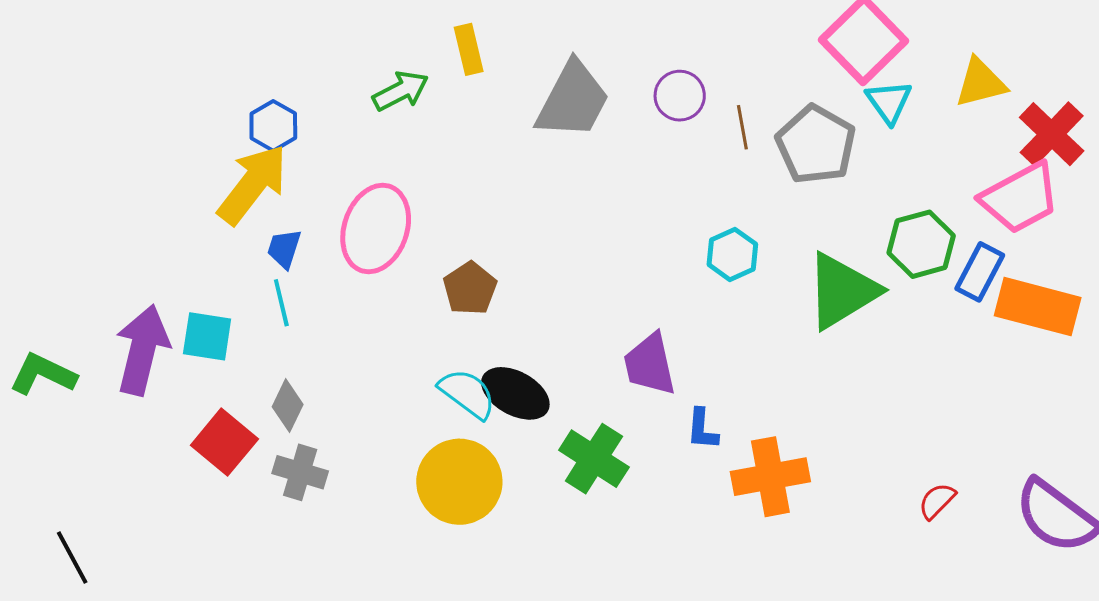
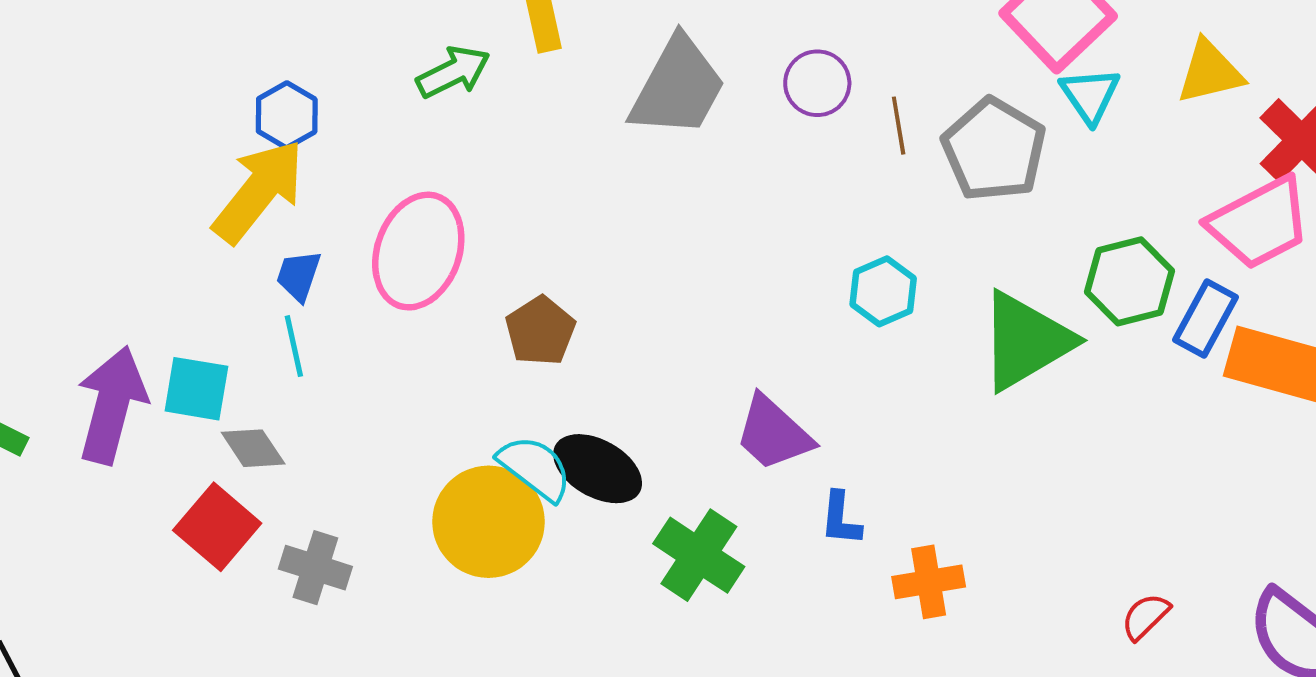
purple trapezoid: (650, 364) -> (773, 433), turned -36
gray diamond: (288, 406) -> (253, 448), moved, turned -60
orange cross: (770, 477) -> (929, 582), size x0.7
yellow circle: (459, 482) -> (489, 522), moved

